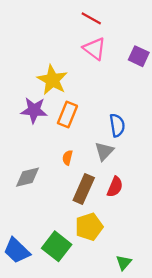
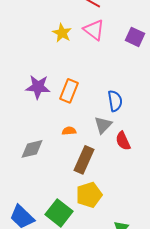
yellow star: (52, 80) -> (62, 33), moved, size x0.7
orange semicircle: (67, 158) -> (69, 131), turned 72
red semicircle: (115, 187) -> (123, 141), moved, turned 132

